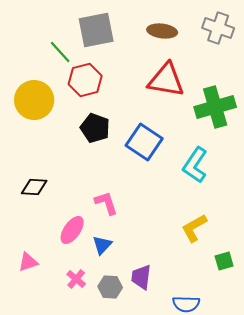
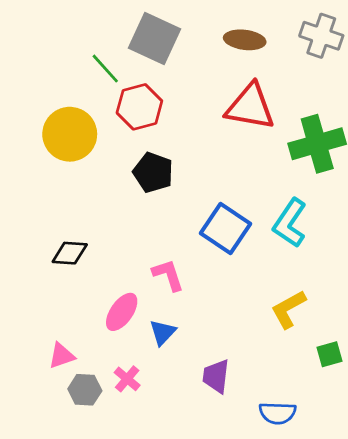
gray square: (96, 30) -> (154, 38), turned 36
blue square: (144, 142) -> (226, 229), moved
gray hexagon: (110, 287) -> (85, 390), moved

